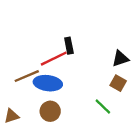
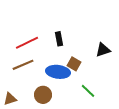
red line: (54, 59) -> (27, 43), moved
blue ellipse: (48, 83) -> (58, 72), moved
brown square: (118, 83) -> (74, 64), moved

